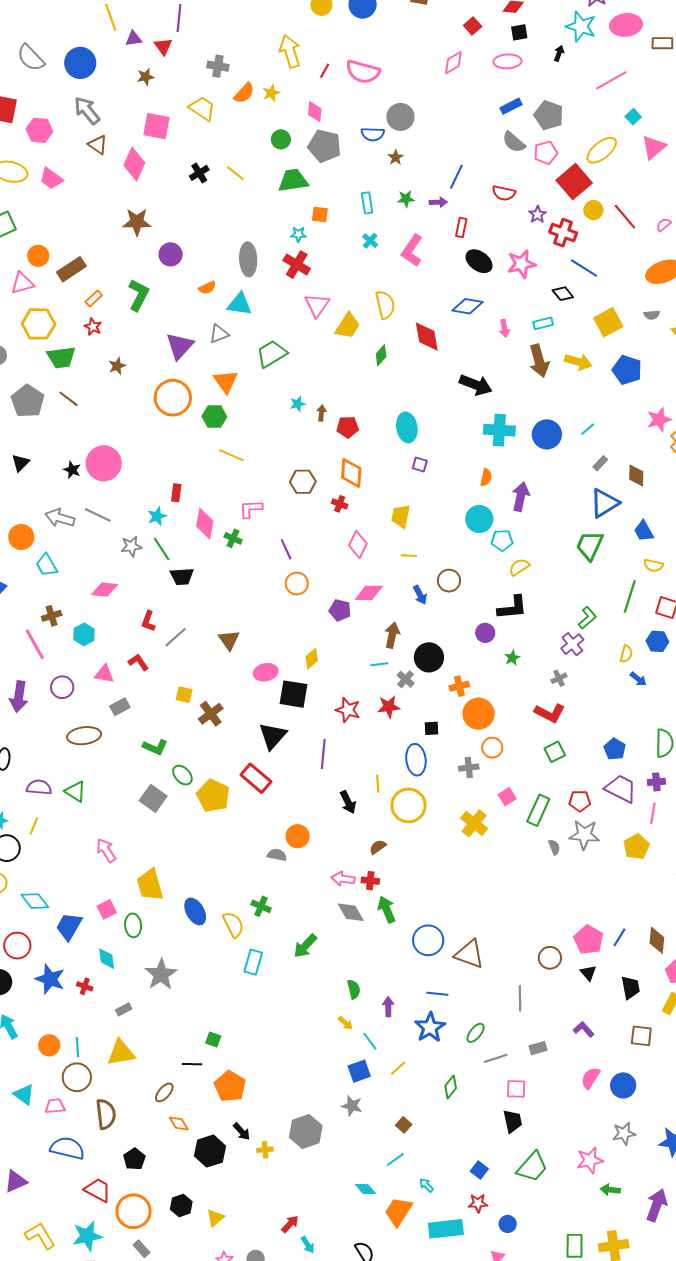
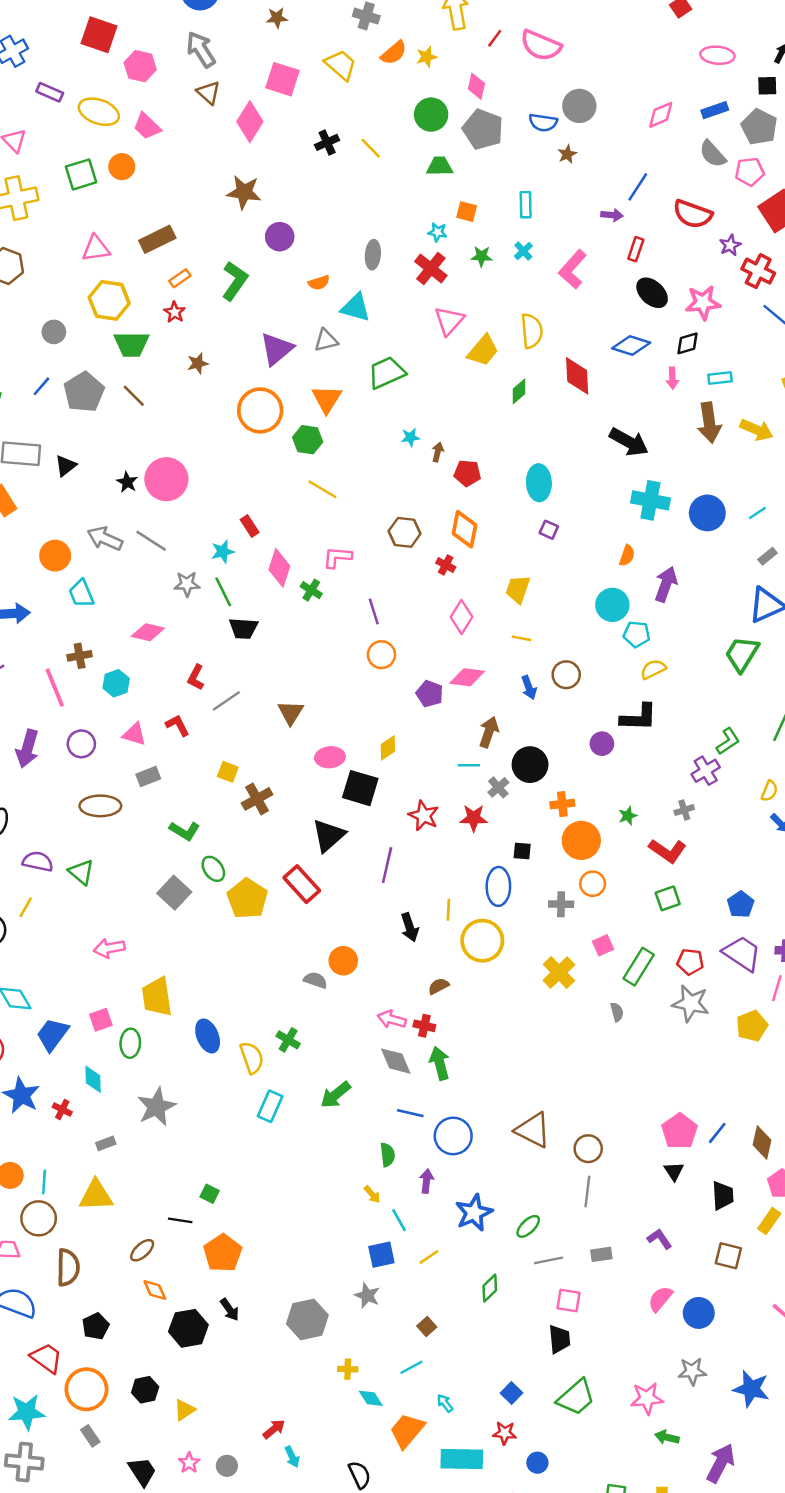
black square: (519, 32) -> (767, 86), moved
pink diamond: (453, 63) -> (661, 115), moved
green circle: (281, 139) -> (431, 115), size x1.4
green trapezoid: (293, 181) -> (440, 166), size x0.7
red semicircle: (504, 193) -> (693, 214), size x1.4
green star: (406, 199) -> (482, 256), moved
orange circle: (38, 256) -> (122, 167), moved
gray ellipse: (248, 259) -> (373, 255), size x0.7
black diamond: (563, 294) -> (687, 343), moved, turned -75
red rectangle: (176, 493) -> (250, 526), turned -48
green star: (512, 658) -> (628, 816), moved
gray semicircle: (554, 847) -> (617, 1012), moved
pink arrow: (106, 850) -> (109, 948), turned -75
blue circle: (428, 940) -> (453, 1136), moved
brown circle: (550, 958) -> (588, 1149), moved
blue line: (437, 994) -> (410, 1113), moved
yellow cross: (265, 1150) -> (348, 1369), moved

